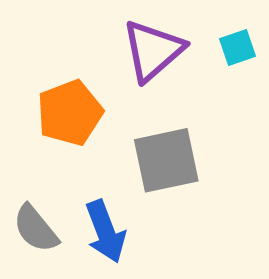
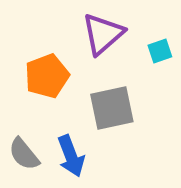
cyan square: (237, 47) -> (160, 51), moved

